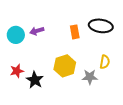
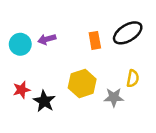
black ellipse: (101, 26) -> (128, 33), turned -40

